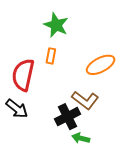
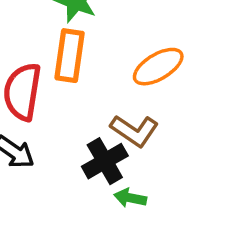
orange rectangle: (51, 56) -> (70, 56), size x1.8

